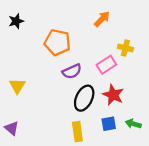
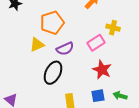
orange pentagon: (57, 42) -> (52, 23), turned -30
yellow triangle: (17, 86) -> (37, 45), moved, turned 35
black ellipse: (84, 98) -> (53, 73), moved

